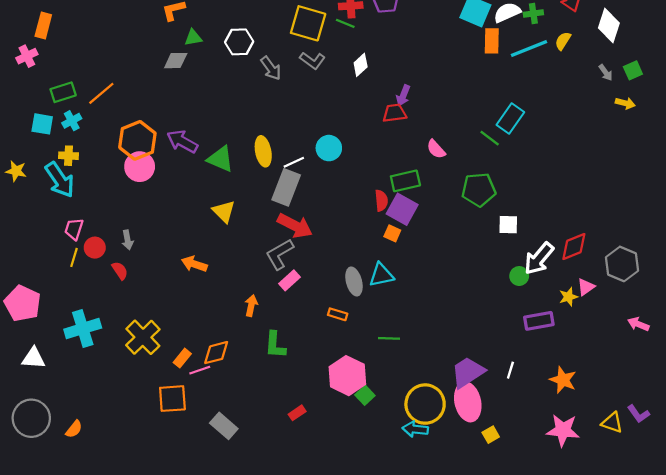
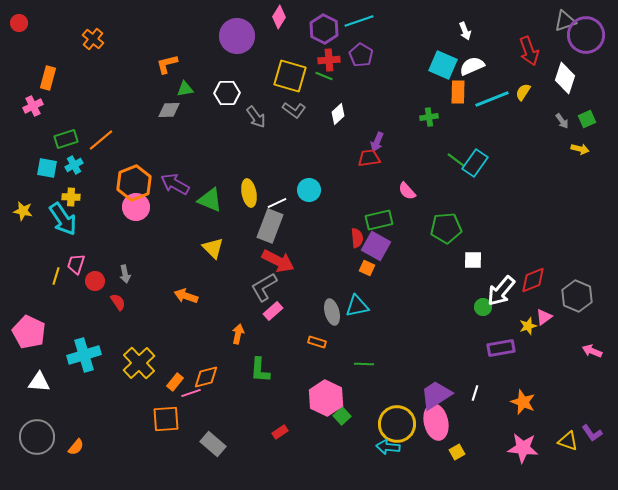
green cross: (533, 13) -> (429, 117), moved
green line: (490, 138) -> (456, 160), moved
yellow line: (74, 257) -> (56, 276), moved

